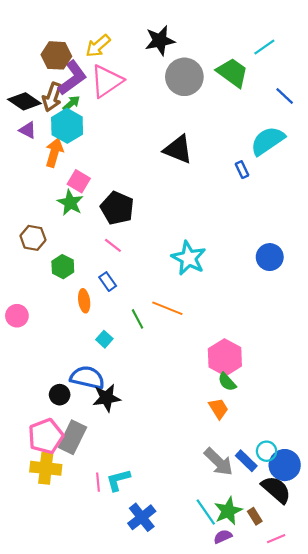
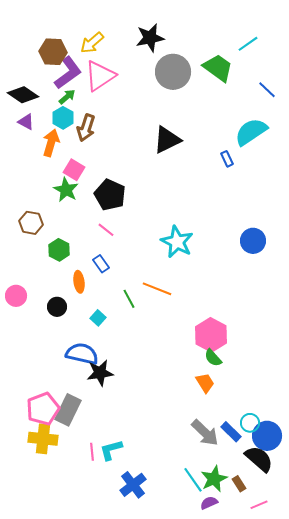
brown arrow: (52, 97) -> (86, 128), moved
cyan hexagon: (67, 126) -> (63, 118), size x0.7
black triangle: (178, 149) -> (167, 140), turned -48
black circle: (60, 395) -> (57, 307), moved

